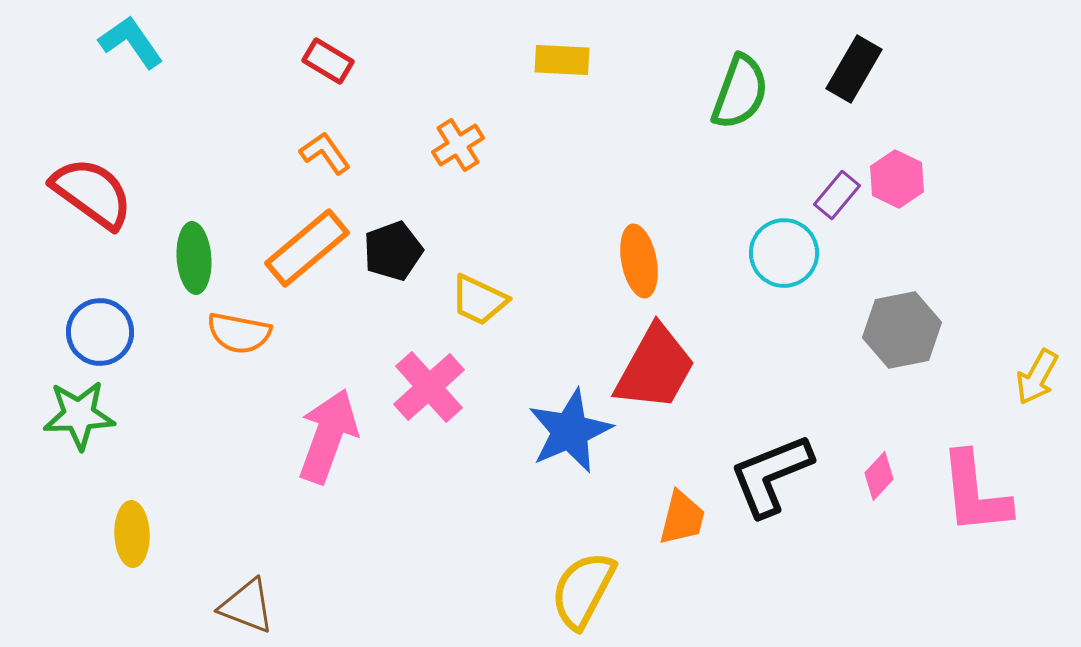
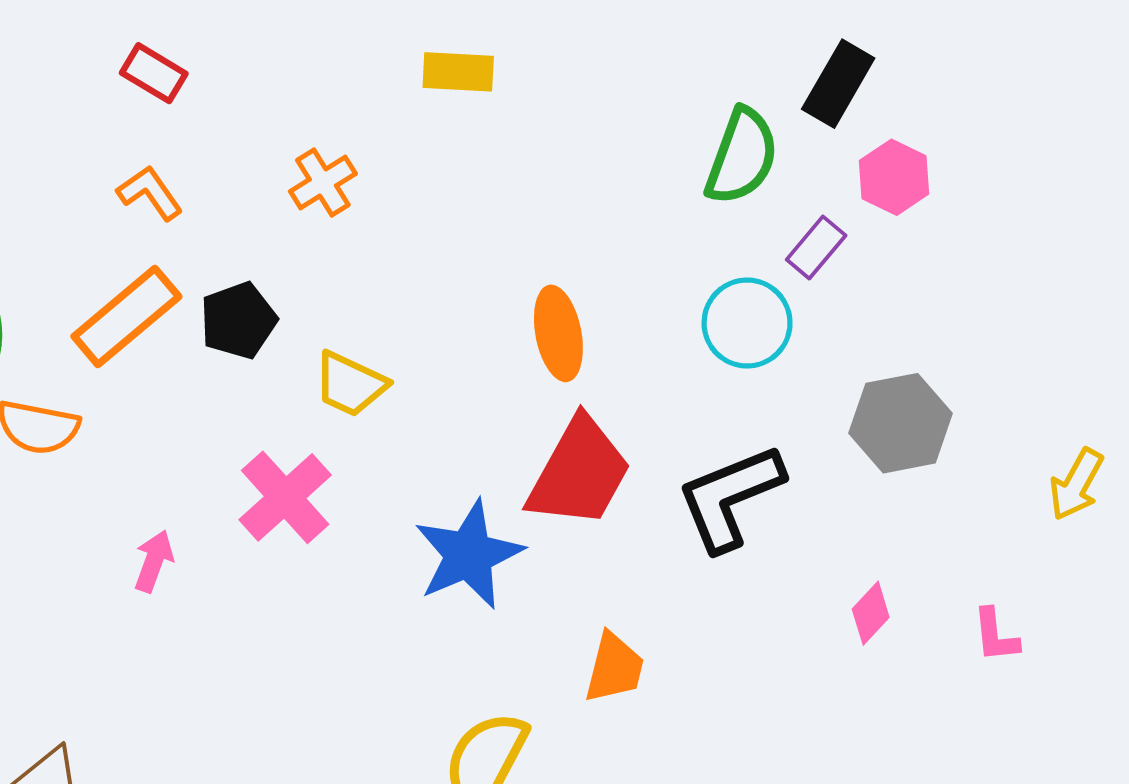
green semicircle: (740, 92) -> (742, 156), moved
pink hexagon: (897, 179) -> (894, 177), moved
pink arrow: (328, 436) -> (154, 561), size x0.5
black L-shape: (771, 475) -> (730, 497), moved
pink L-shape: (975, 493) -> (996, 635), size x0.5

